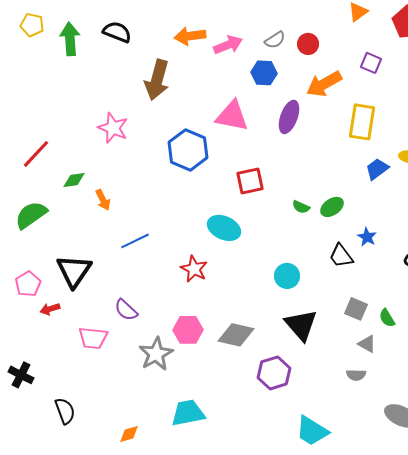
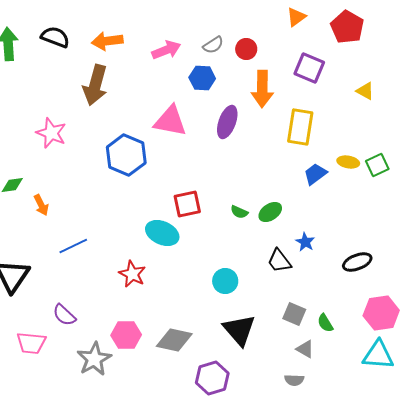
orange arrow: (190, 36) -> (107, 41), moved
purple square: (371, 63) -> (309, 68), size x1.4
orange arrow: (324, 84) -> (262, 89), turned -60
red square: (250, 181) -> (187, 204), moved

